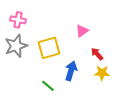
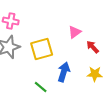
red arrow: (97, 54) -> (93, 47), moved

